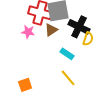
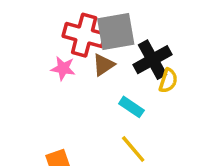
black cross: (79, 27) -> (152, 60), turned 35

